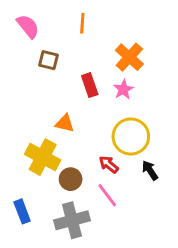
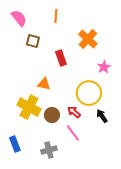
pink star: (123, 89) -> (104, 67), moved
brown circle: (71, 179) -> (52, 115), moved
gray cross: (72, 220) -> (49, 150), size x0.7

